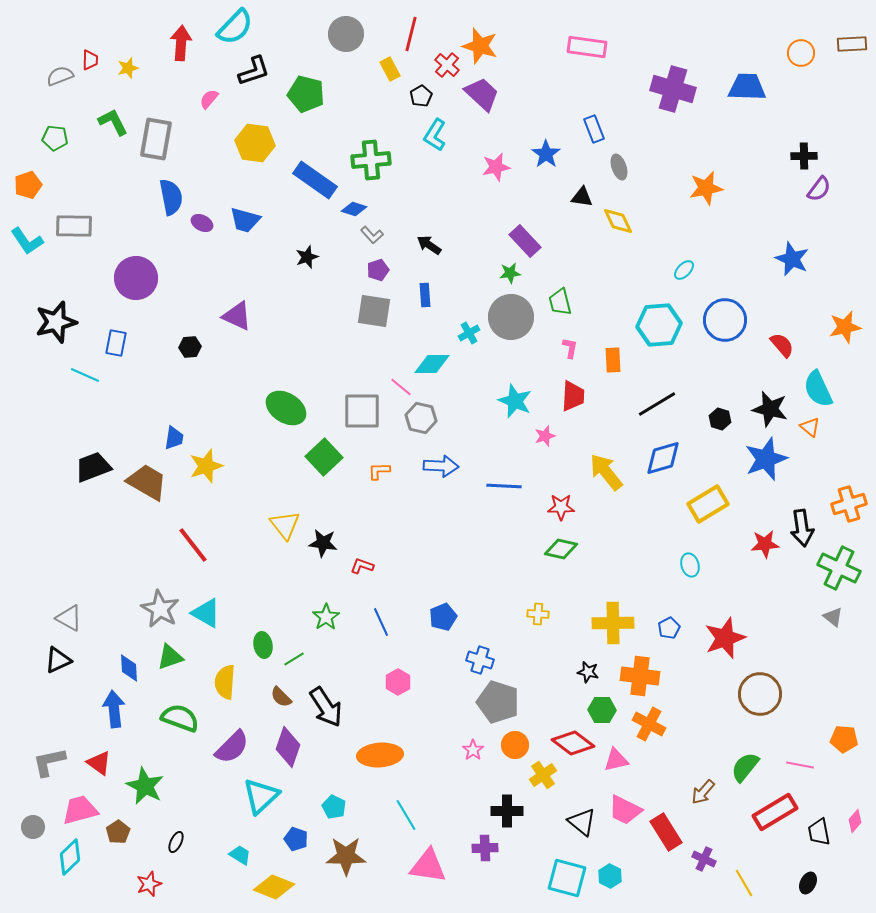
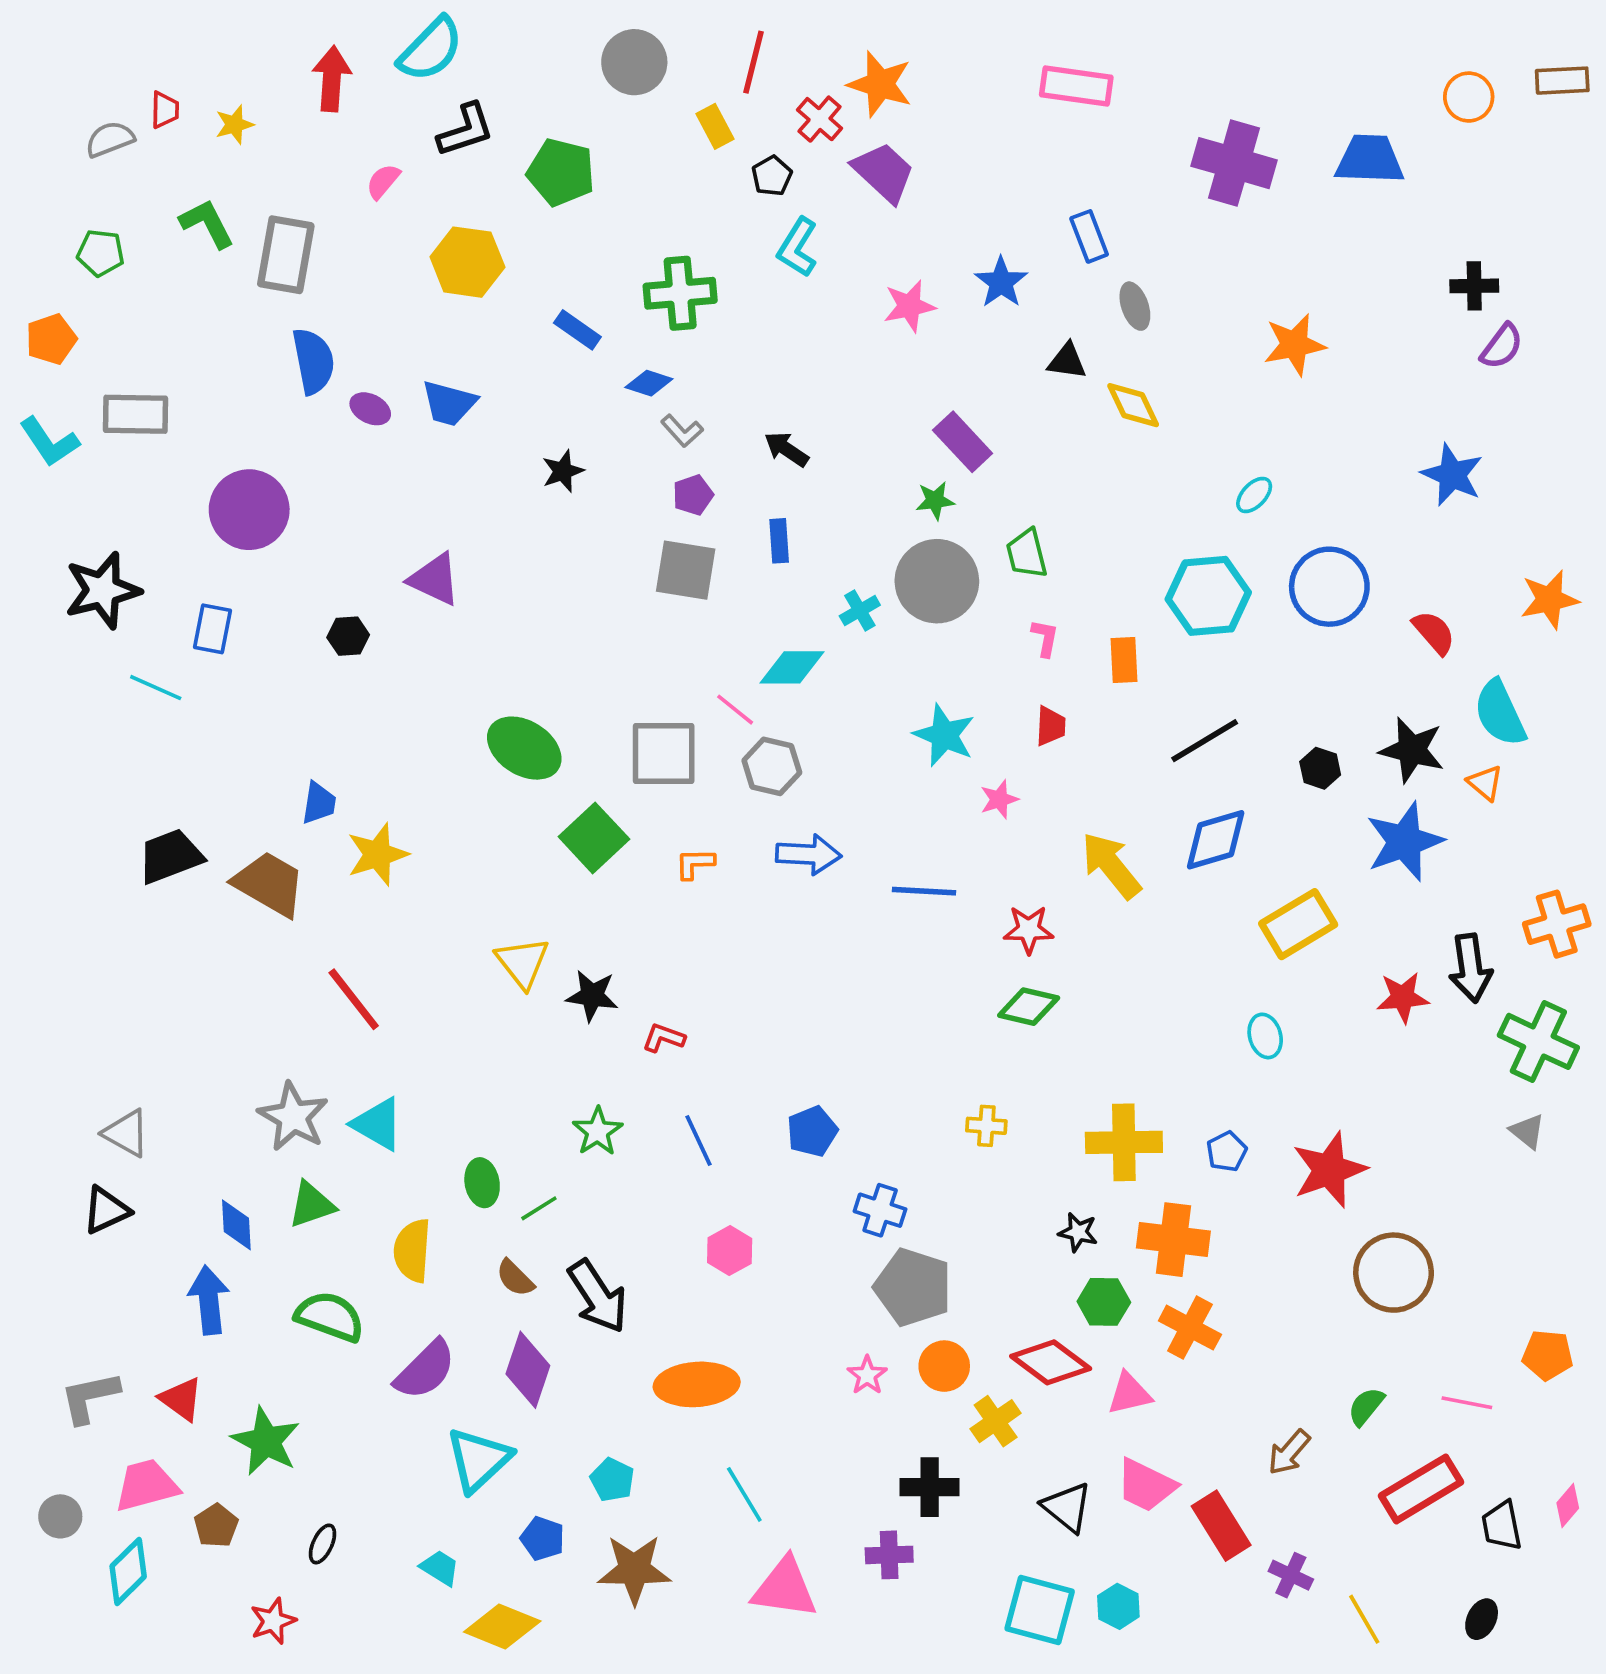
blue rectangle: (315, 180) -> (577, 330), size x0.6
red trapezoid: (573, 396) -> (1051, 726), size x0.7
green semicircle: (745, 767) -> (1366, 1406), size x0.7

